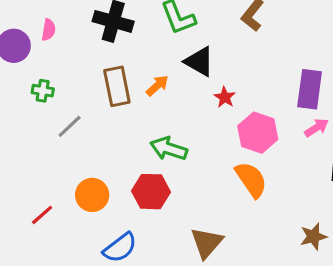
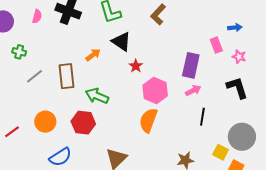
pink semicircle: (48, 30) -> (37, 16), moved
brown rectangle: (117, 86) -> (66, 76), moved
orange semicircle: (251, 180) -> (148, 120), turned -130

